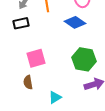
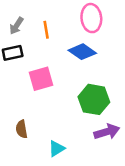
pink square: (36, 58) -> (41, 79), moved

